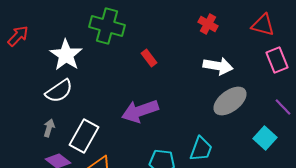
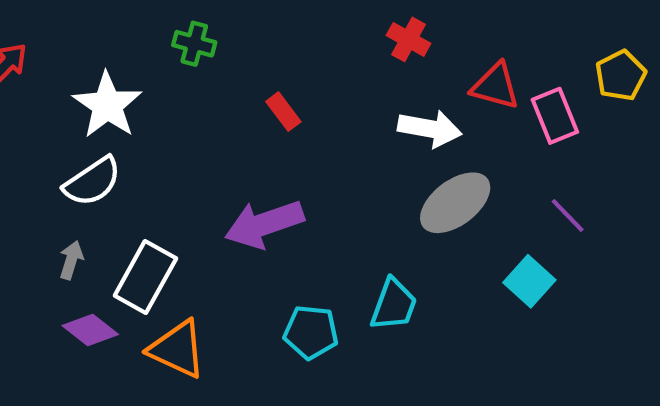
red triangle: (263, 25) -> (495, 86), moved
green cross: (107, 26) -> (194, 44), size x0.6

